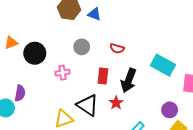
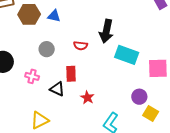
pink cross: (63, 73) -> (32, 76), turned 32
black arrow: (129, 80) -> (106, 31), moved
black triangle: (88, 105) -> (57, 89), moved, size x0.7

